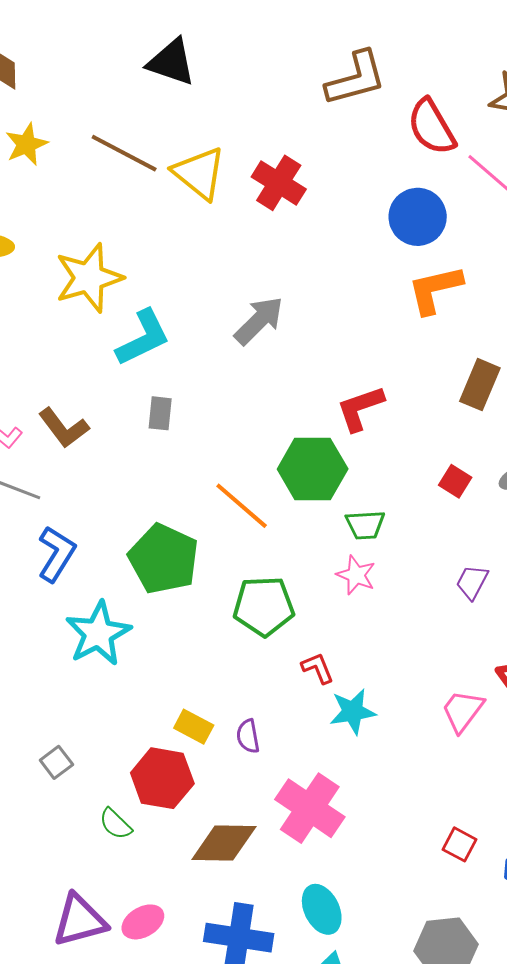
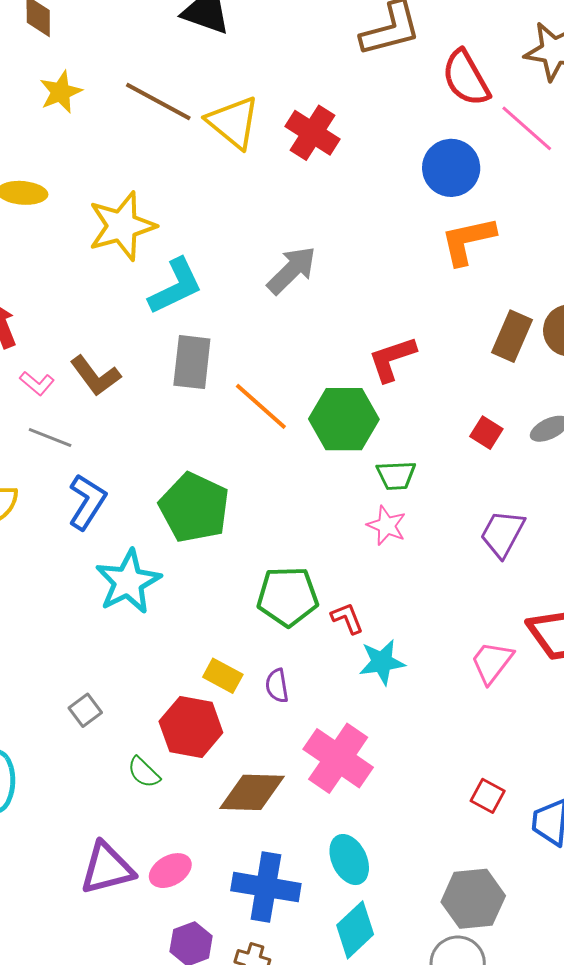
gray rectangle: (160, 413) -> (192, 362), size x1.6
orange line: (242, 506) -> (261, 406), moved
purple trapezoid: (472, 582) -> (502, 534), size x1.4
green pentagon: (264, 606) -> (288, 596), moved

